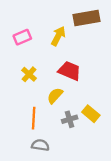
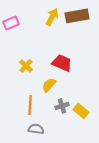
yellow arrow: (58, 36) -> (52, 17), moved
pink rectangle: (22, 37) -> (11, 23), moved
yellow rectangle: (91, 114) -> (81, 111), moved

